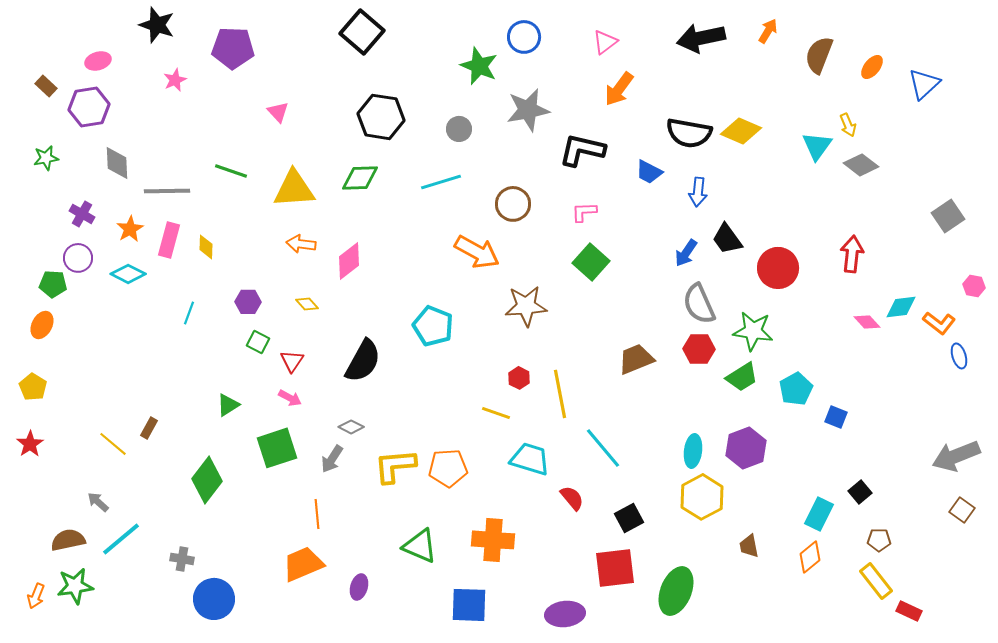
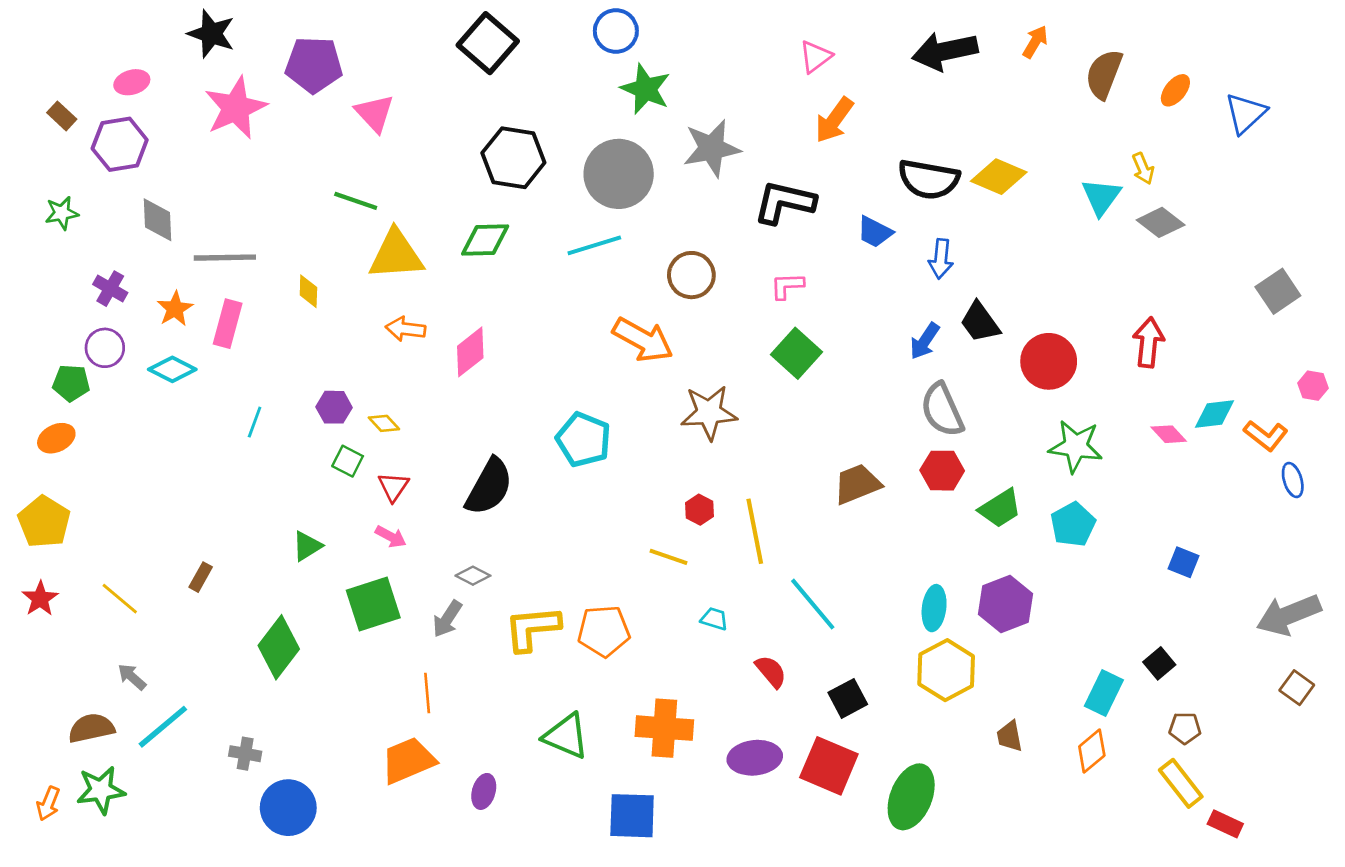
blue circle: (524, 37) -> (616, 31), moved
pink star: (175, 80) -> (236, 108), size x2.0
pink triangle: (278, 112) -> (375, 113), moved, size x1.4
gray circle: (459, 129) -> (619, 174), size x2.0
green line: (231, 171) -> (356, 201), moved
yellow diamond: (206, 247) -> (308, 291), moved
yellow diamond: (307, 304) -> (384, 423), moved
orange ellipse: (42, 325) -> (56, 438), turned 36
green star: (753, 331) -> (1076, 446), moved
yellow pentagon: (33, 387) -> (44, 522), size x1.4
blue square: (836, 417) -> (1184, 562), moved
yellow line: (113, 444) -> (120, 599), moved
cyan trapezoid: (530, 459) -> (714, 619), size x0.5
red square: (615, 568) -> (829, 766), turned 30
purple ellipse: (565, 614) -> (755, 758), moved

